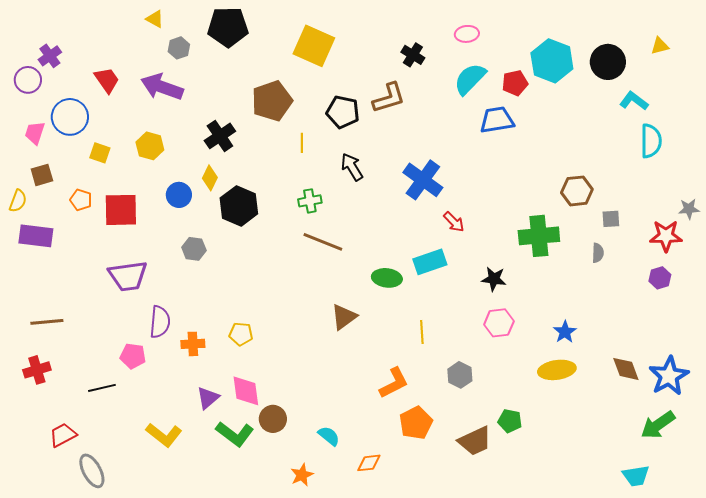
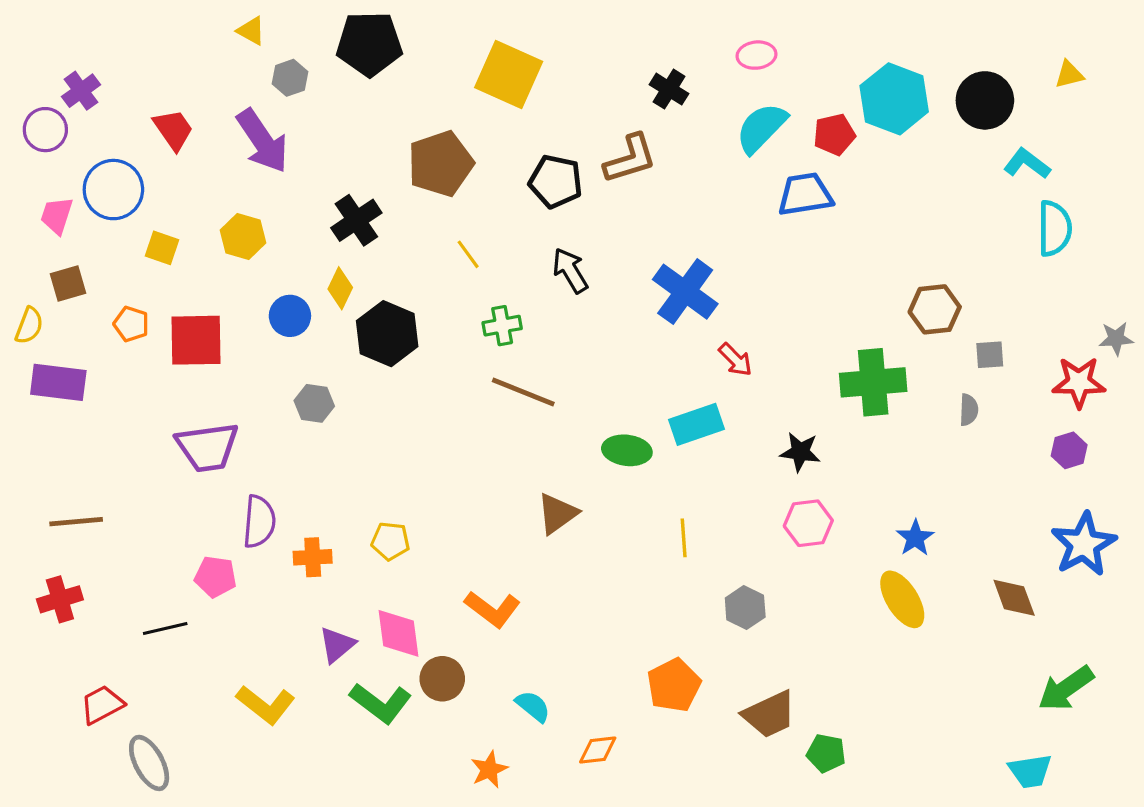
purple arrow: (162, 87) -> (262, 141), turned -144
yellow line: (302, 143) -> (468, 254), moved, turned -36
yellow ellipse: (557, 370) -> (902, 599), turned 66
blue star: (669, 376) -> (1084, 544), moved
orange L-shape: (394, 383) -> (492, 609), moved, turned 64
green pentagon: (510, 421) -> (826, 753), moved

